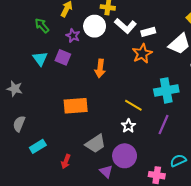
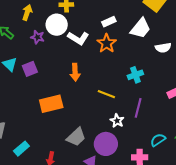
white L-shape: (125, 26) -> (78, 38), moved
purple square: (63, 57) -> (30, 69), moved, turned -35
orange arrow: (100, 68) -> (75, 72), moved
cyan cross: (166, 90) -> (135, 75), size x0.7
white star: (128, 126) -> (117, 121), moved

